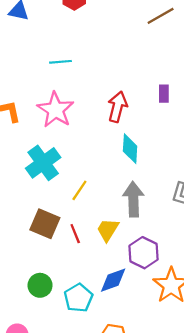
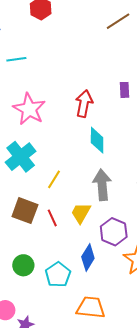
cyan line: (60, 62) -> (16, 59), moved
blue diamond: (113, 280) -> (88, 257), turned -36

